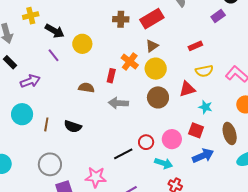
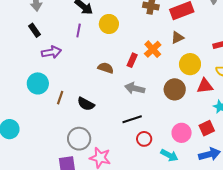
purple line: (53, 55) -> (79, 30), turned 40
yellow circle: (156, 69) -> (190, 64), moved
red square: (196, 130) -> (207, 128), turned 35
red circle: (146, 142) -> (144, 139), moved
black line: (123, 154) -> (132, 119), moved
gray circle: (50, 164) -> (79, 139), moved

